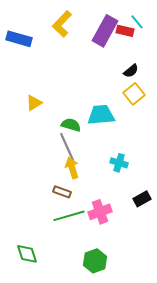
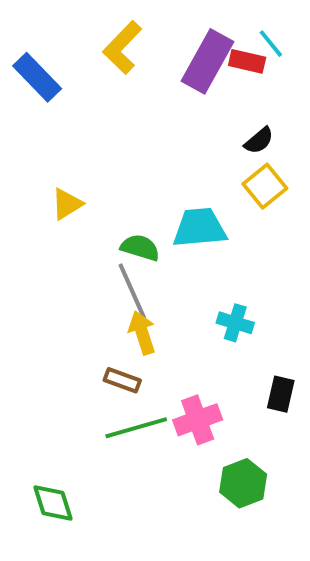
blue rectangle: (19, 39) -> (37, 77), turned 30
black rectangle: (142, 199) -> (281, 394), turned -48
green hexagon: (95, 261) -> (243, 483), moved

